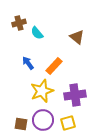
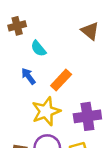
cyan semicircle: (37, 33) -> (38, 49), moved
brown triangle: (77, 37) -> (90, 31), moved

